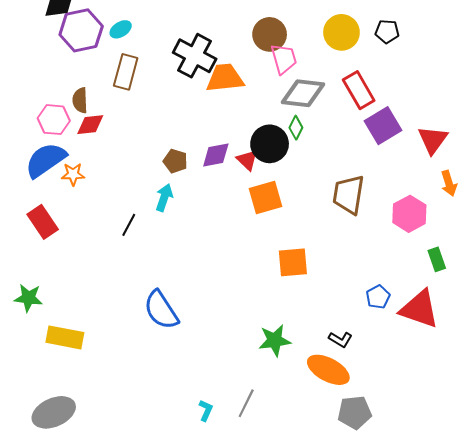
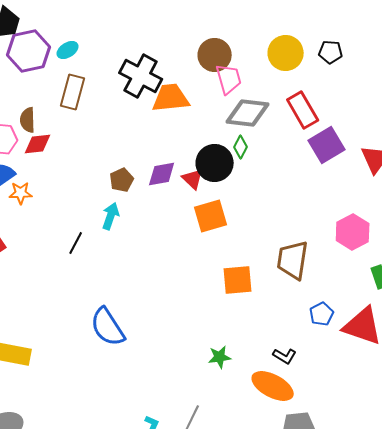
brown pentagon: (175, 161) -> (122, 180), turned 30
brown trapezoid: (349, 195) -> (293, 260), moved
green star: (275, 340) -> (220, 357), size x0.7

